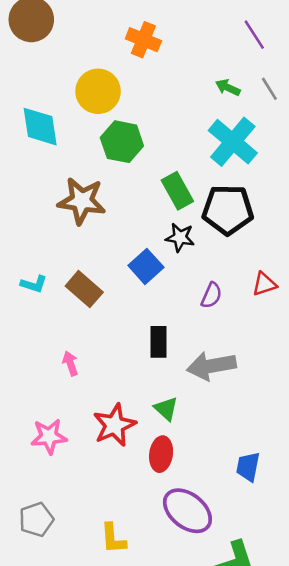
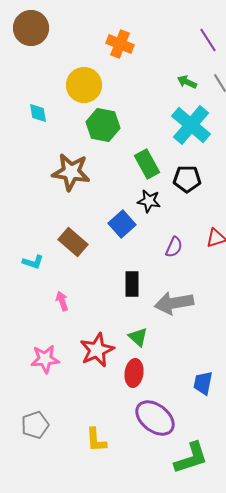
cyan diamond: (40, 127) -> (38, 113), size x0.6
black pentagon: (228, 210) -> (187, 179), size x0.7
cyan L-shape: (34, 284) -> (33, 262), moved

